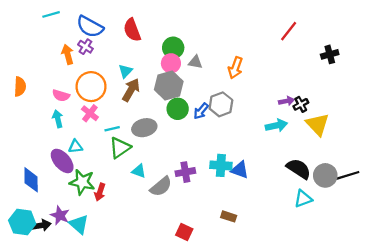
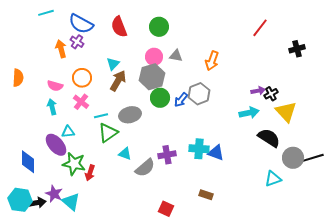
green circle: (173, 48) -> (159, 27), moved
orange circle: (91, 87) -> (82, 78), size x0.7
black semicircle: (299, 169) -> (269, 138), moved

